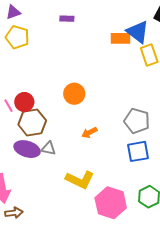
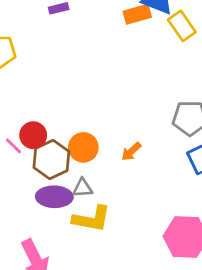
orange circle: (74, 94) -> (83, 147), moved
yellow L-shape: (80, 180) -> (92, 219), moved

